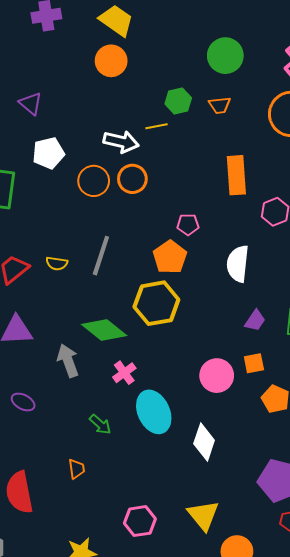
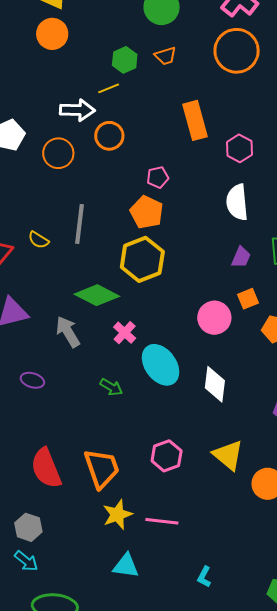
orange circle: (132, 179) -> (109, 136), moved
yellow semicircle: (57, 263) -> (38, 240), turned 35
white semicircle: (238, 264) -> (237, 202), moved
orange trapezoid: (77, 469) -> (102, 468), moved, size x2.0
pink hexagon: (140, 521) -> (167, 456), moved

